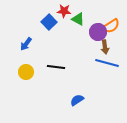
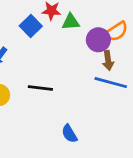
green triangle: (78, 19) -> (71, 22), turned -32
blue semicircle: (77, 100) -> (69, 134), turned -88

